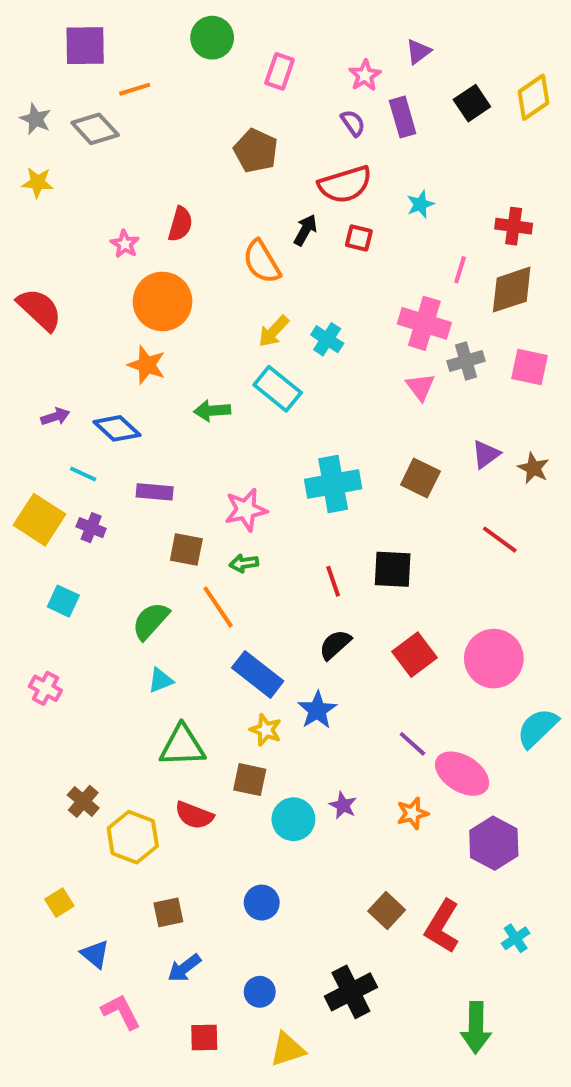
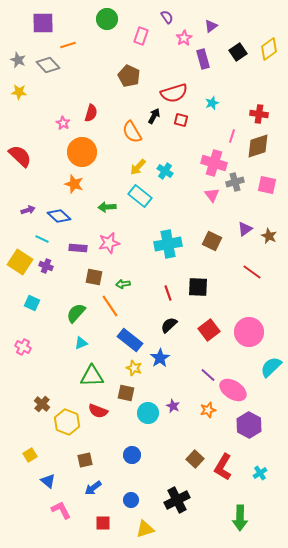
purple semicircle: (353, 123) -> (167, 17), moved
pink star: (246, 510) -> (109, 243), moved

